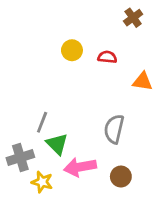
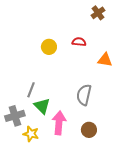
yellow circle: (72, 50) -> (49, 47), moved
pink arrow: (80, 167) -> (59, 123), turned 105

